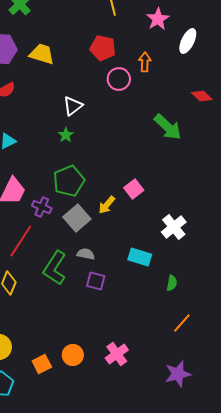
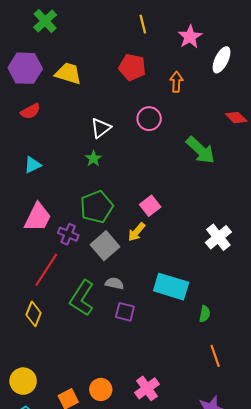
pink circle: (119, 79) -> (149, 119), moved
pink square: (134, 189) -> (150, 206), moved
white cross: (174, 227) -> (218, 237), moved
cyan rectangle: (140, 257) -> (171, 287), size x1.4
orange line: (182, 323) -> (215, 356), turned -60

